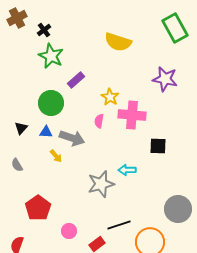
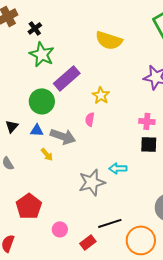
purple rectangle: (76, 80) -> (67, 78), size x1.5
pink cross: (132, 115) -> (147, 121), moved, size x0.6

